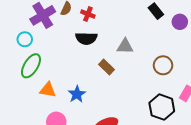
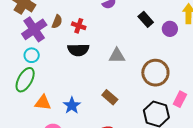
cyan circle: (25, 39) -> (32, 55), moved
brown circle: (163, 65) -> (155, 73), size x1.4
brown rectangle: (106, 67) -> (110, 97), moved

